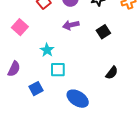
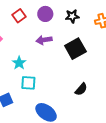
black square: (103, 32) -> (75, 49), size x1.5

